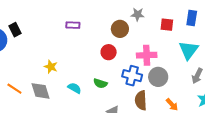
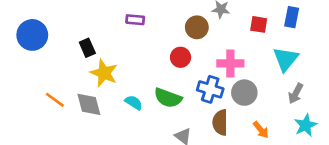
black rectangle: (15, 30) -> (87, 48), moved
yellow star: (51, 67) -> (104, 73), size x1.5
green semicircle: (100, 83) -> (168, 98), size x1.5

